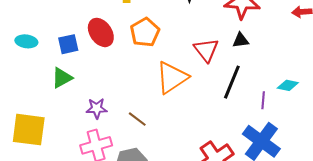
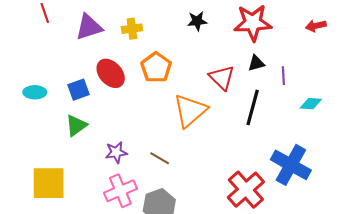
purple line: (263, 100) -> (283, 76), moved

